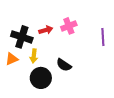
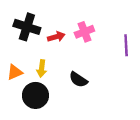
black cross: (22, 37) -> (27, 27), moved
black circle: (41, 78) -> (35, 95), moved

